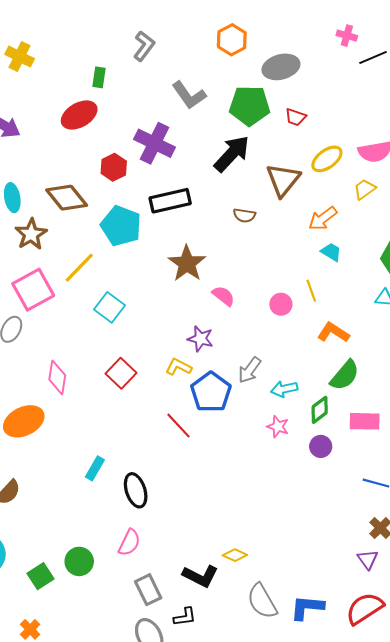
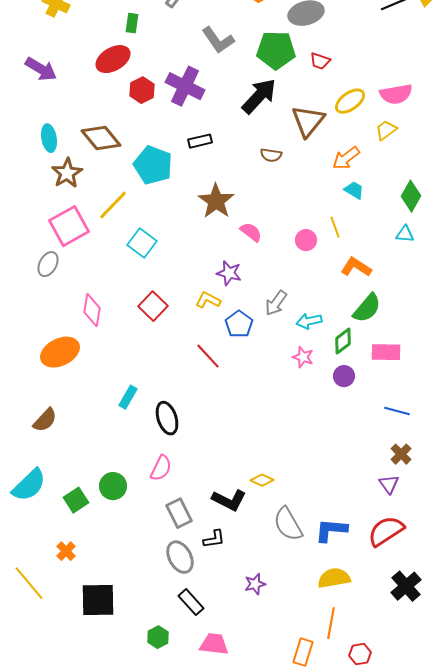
red hexagon: (114, 167) -> (142, 90), moved
black rectangle: (170, 201) -> (200, 141), size x0.6
blue pentagon: (211, 392) -> (239, 324), size x0.7

